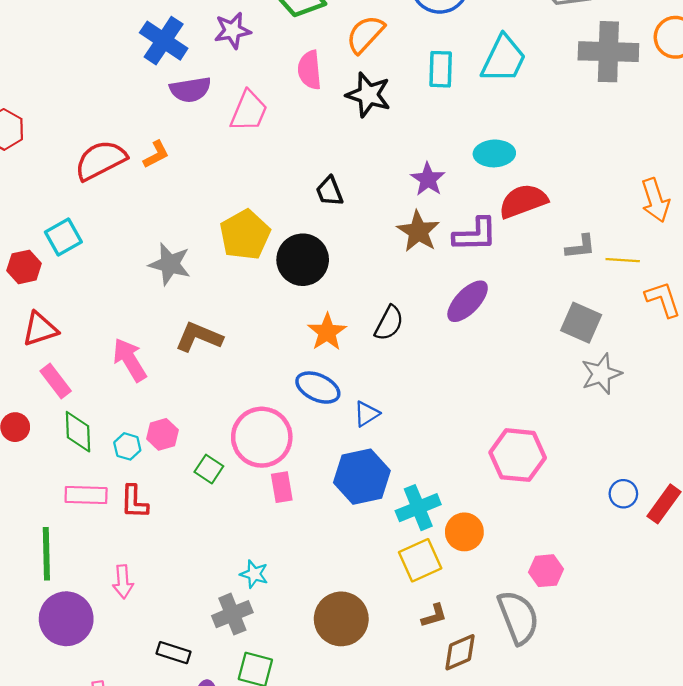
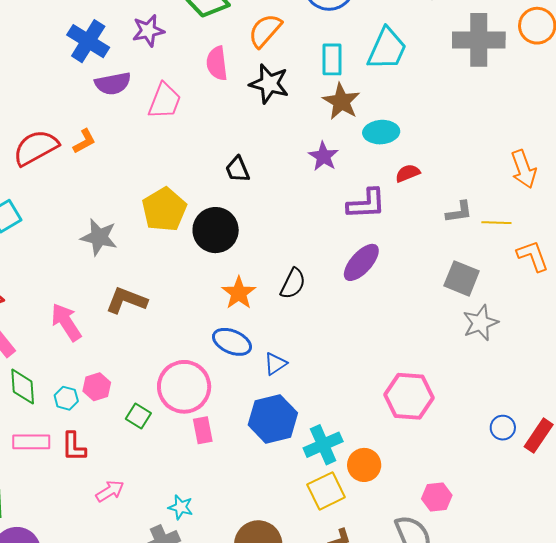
red semicircle: (523, 201) -> (408, 173), size x0.6
brown star: (418, 231) -> (341, 101), moved
pink arrow: (123, 582) -> (110, 491), moved, turned -116

